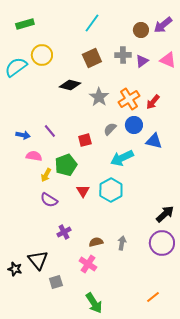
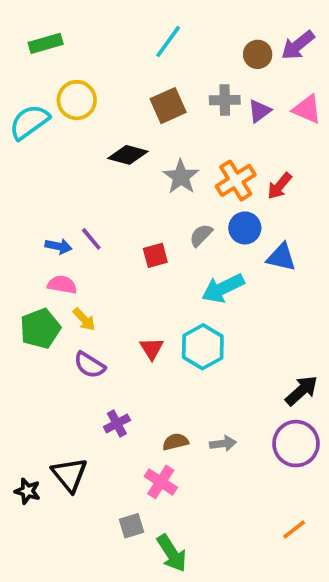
blue arrow: (23, 135) -> (58, 246), moved
green pentagon: (66, 165) -> (40, 328), moved
yellow arrow: (46, 175) -> (84, 319), turned -72
gray arrow: (122, 243) -> (223, 444), turned 72
gray square: (56, 282) -> (132, 526), moved
orange line: (153, 297) -> (294, 529), moved

